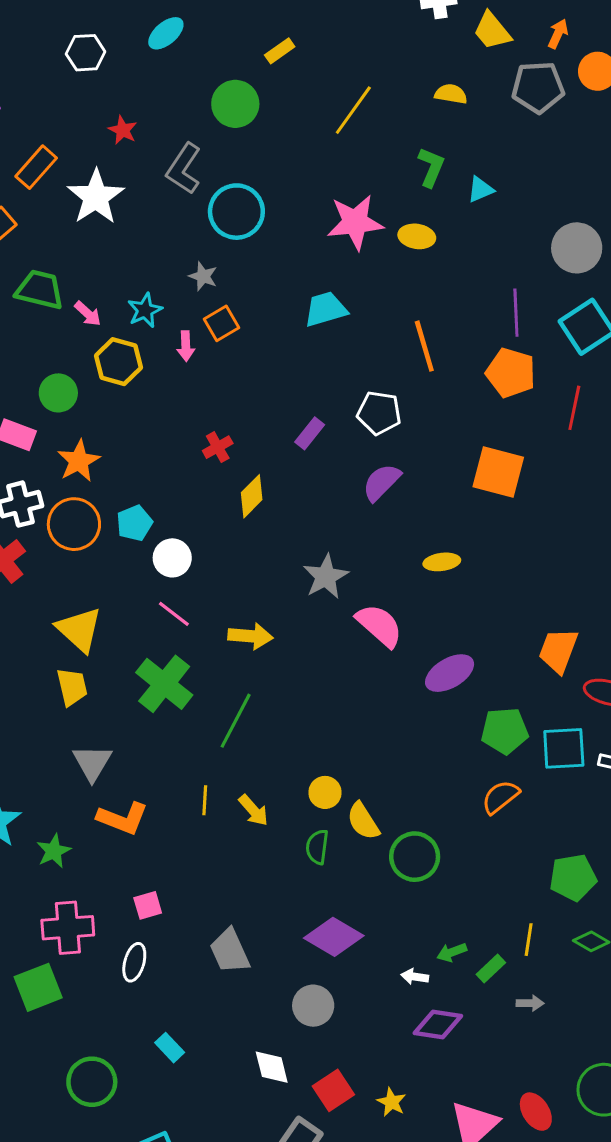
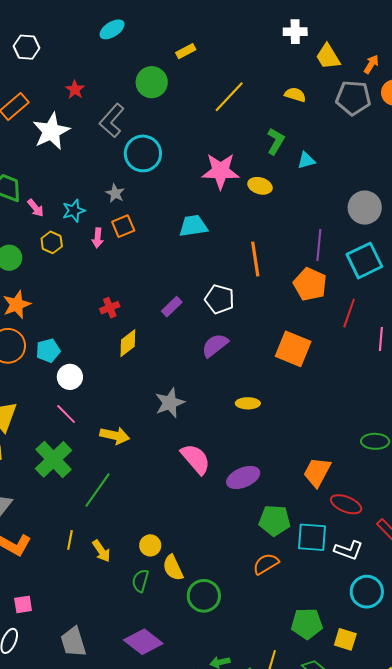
white hexagon: (86, 53) -> (27, 47), moved
yellow hexagon: (118, 362) -> (52, 242), size x0.7
pink semicircle: (379, 625) -> (196, 459), moved

